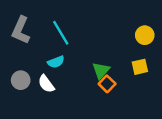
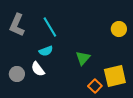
yellow square: (140, 67) -> (115, 76), moved, size x1.6
gray circle: (21, 80) -> (17, 74), moved
orange square: (107, 84) -> (95, 86), moved

